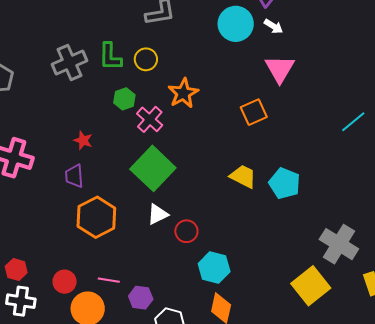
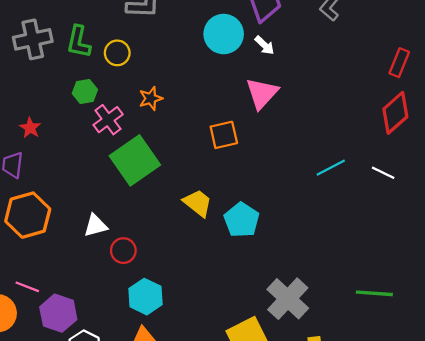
orange star: (183, 93) -> (151, 98), size x0.7
green square: (153, 168) -> (135, 160), moved
purple hexagon: (141, 298) -> (58, 313), size x1.4

